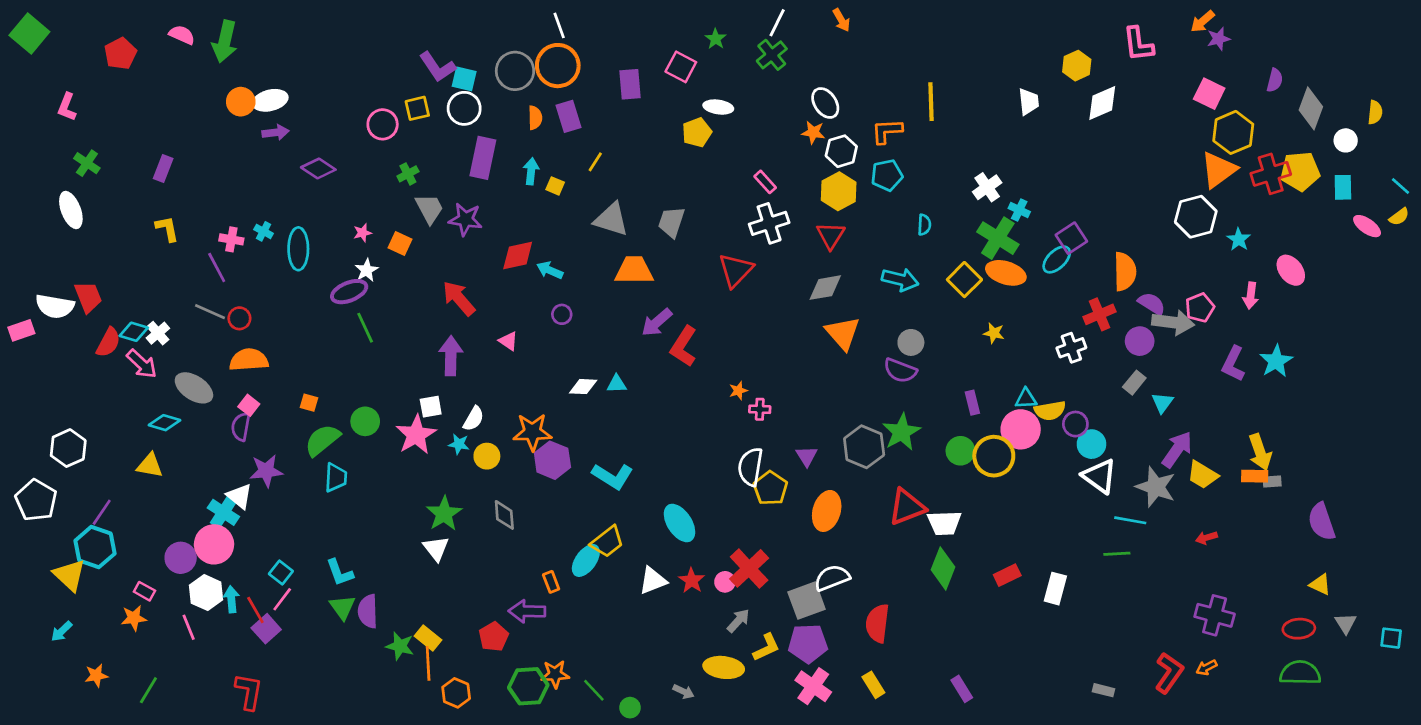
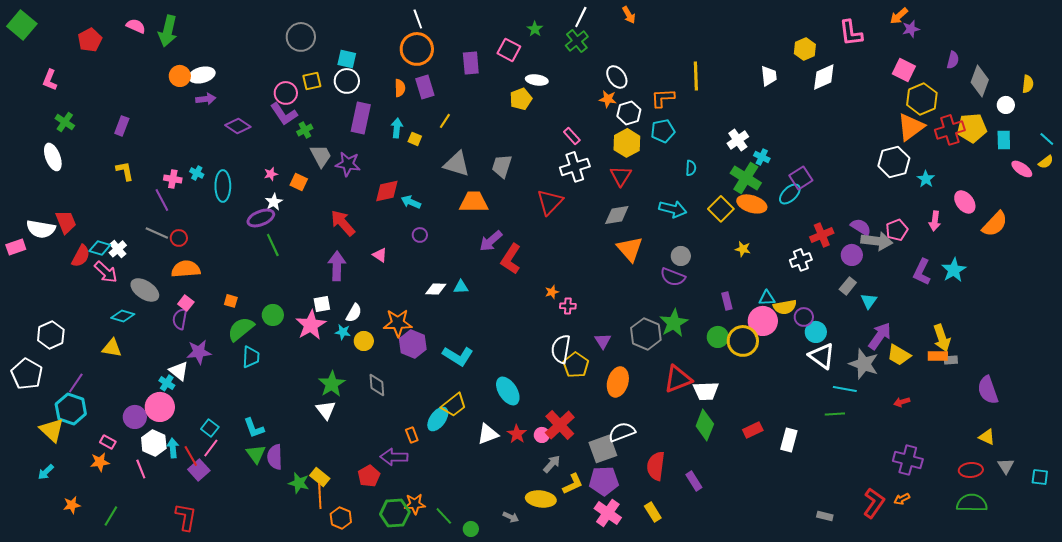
purple L-shape: (437, 67) -> (284, 114), moved
gray circle: (515, 71) -> (301, 37), moved
orange semicircle: (1125, 272) -> (995, 224), moved, turned 44
cyan cross: (223, 512) -> (167, 383), size x0.7
purple rectangle: (962, 689) -> (694, 481), moved

